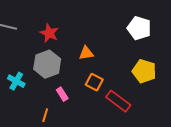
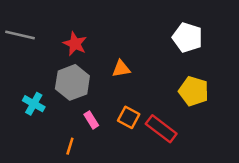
orange square: (94, 82) -> (129, 117), moved

